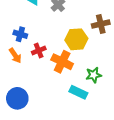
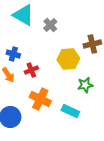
orange cross: (62, 62) -> (40, 99), moved
green star: (94, 75) -> (85, 85), moved

